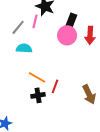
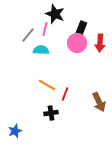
cyan semicircle: (24, 48) -> (41, 50), moved
black cross: (38, 95) -> (51, 113), moved

